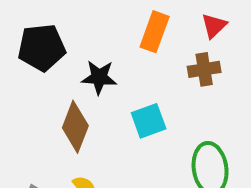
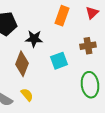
brown cross: (204, 69) -> (88, 46), moved

